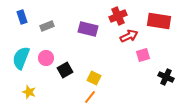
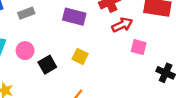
pink square: (143, 55) -> (139, 47), turned 32
yellow square: (94, 78) -> (80, 56), moved

